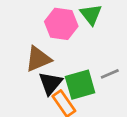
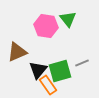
brown triangle: (38, 59) -> (17, 52), moved

